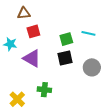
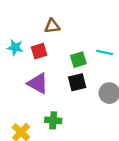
brown triangle: (24, 13) -> (52, 26), moved
cyan star: (10, 44) -> (15, 48), moved

